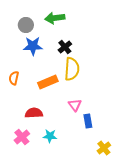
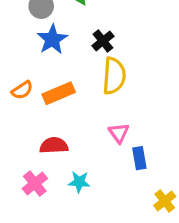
blue star: (33, 46) -> (52, 39), turned -30
orange semicircle: (14, 78) -> (22, 90), turned -136
orange rectangle: (48, 82) -> (59, 93), moved

